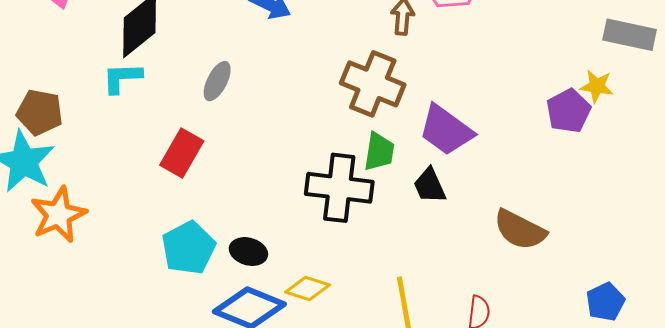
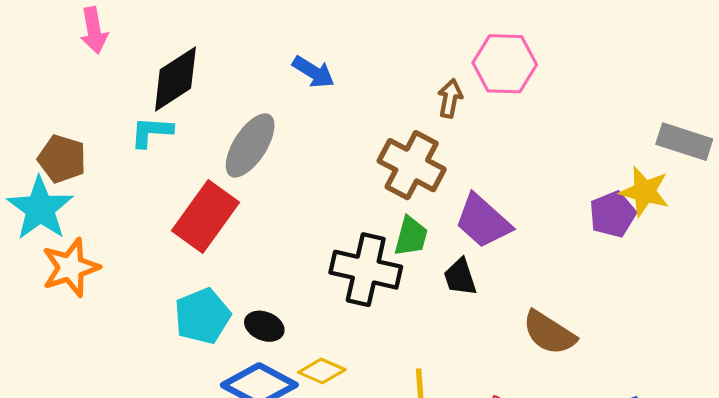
gray ellipse: (217, 81) -> (250, 145), size x1.6
yellow star: (597, 86) -> (645, 192), size x1.4
red rectangle: (182, 153) -> (206, 217), size x1.4

